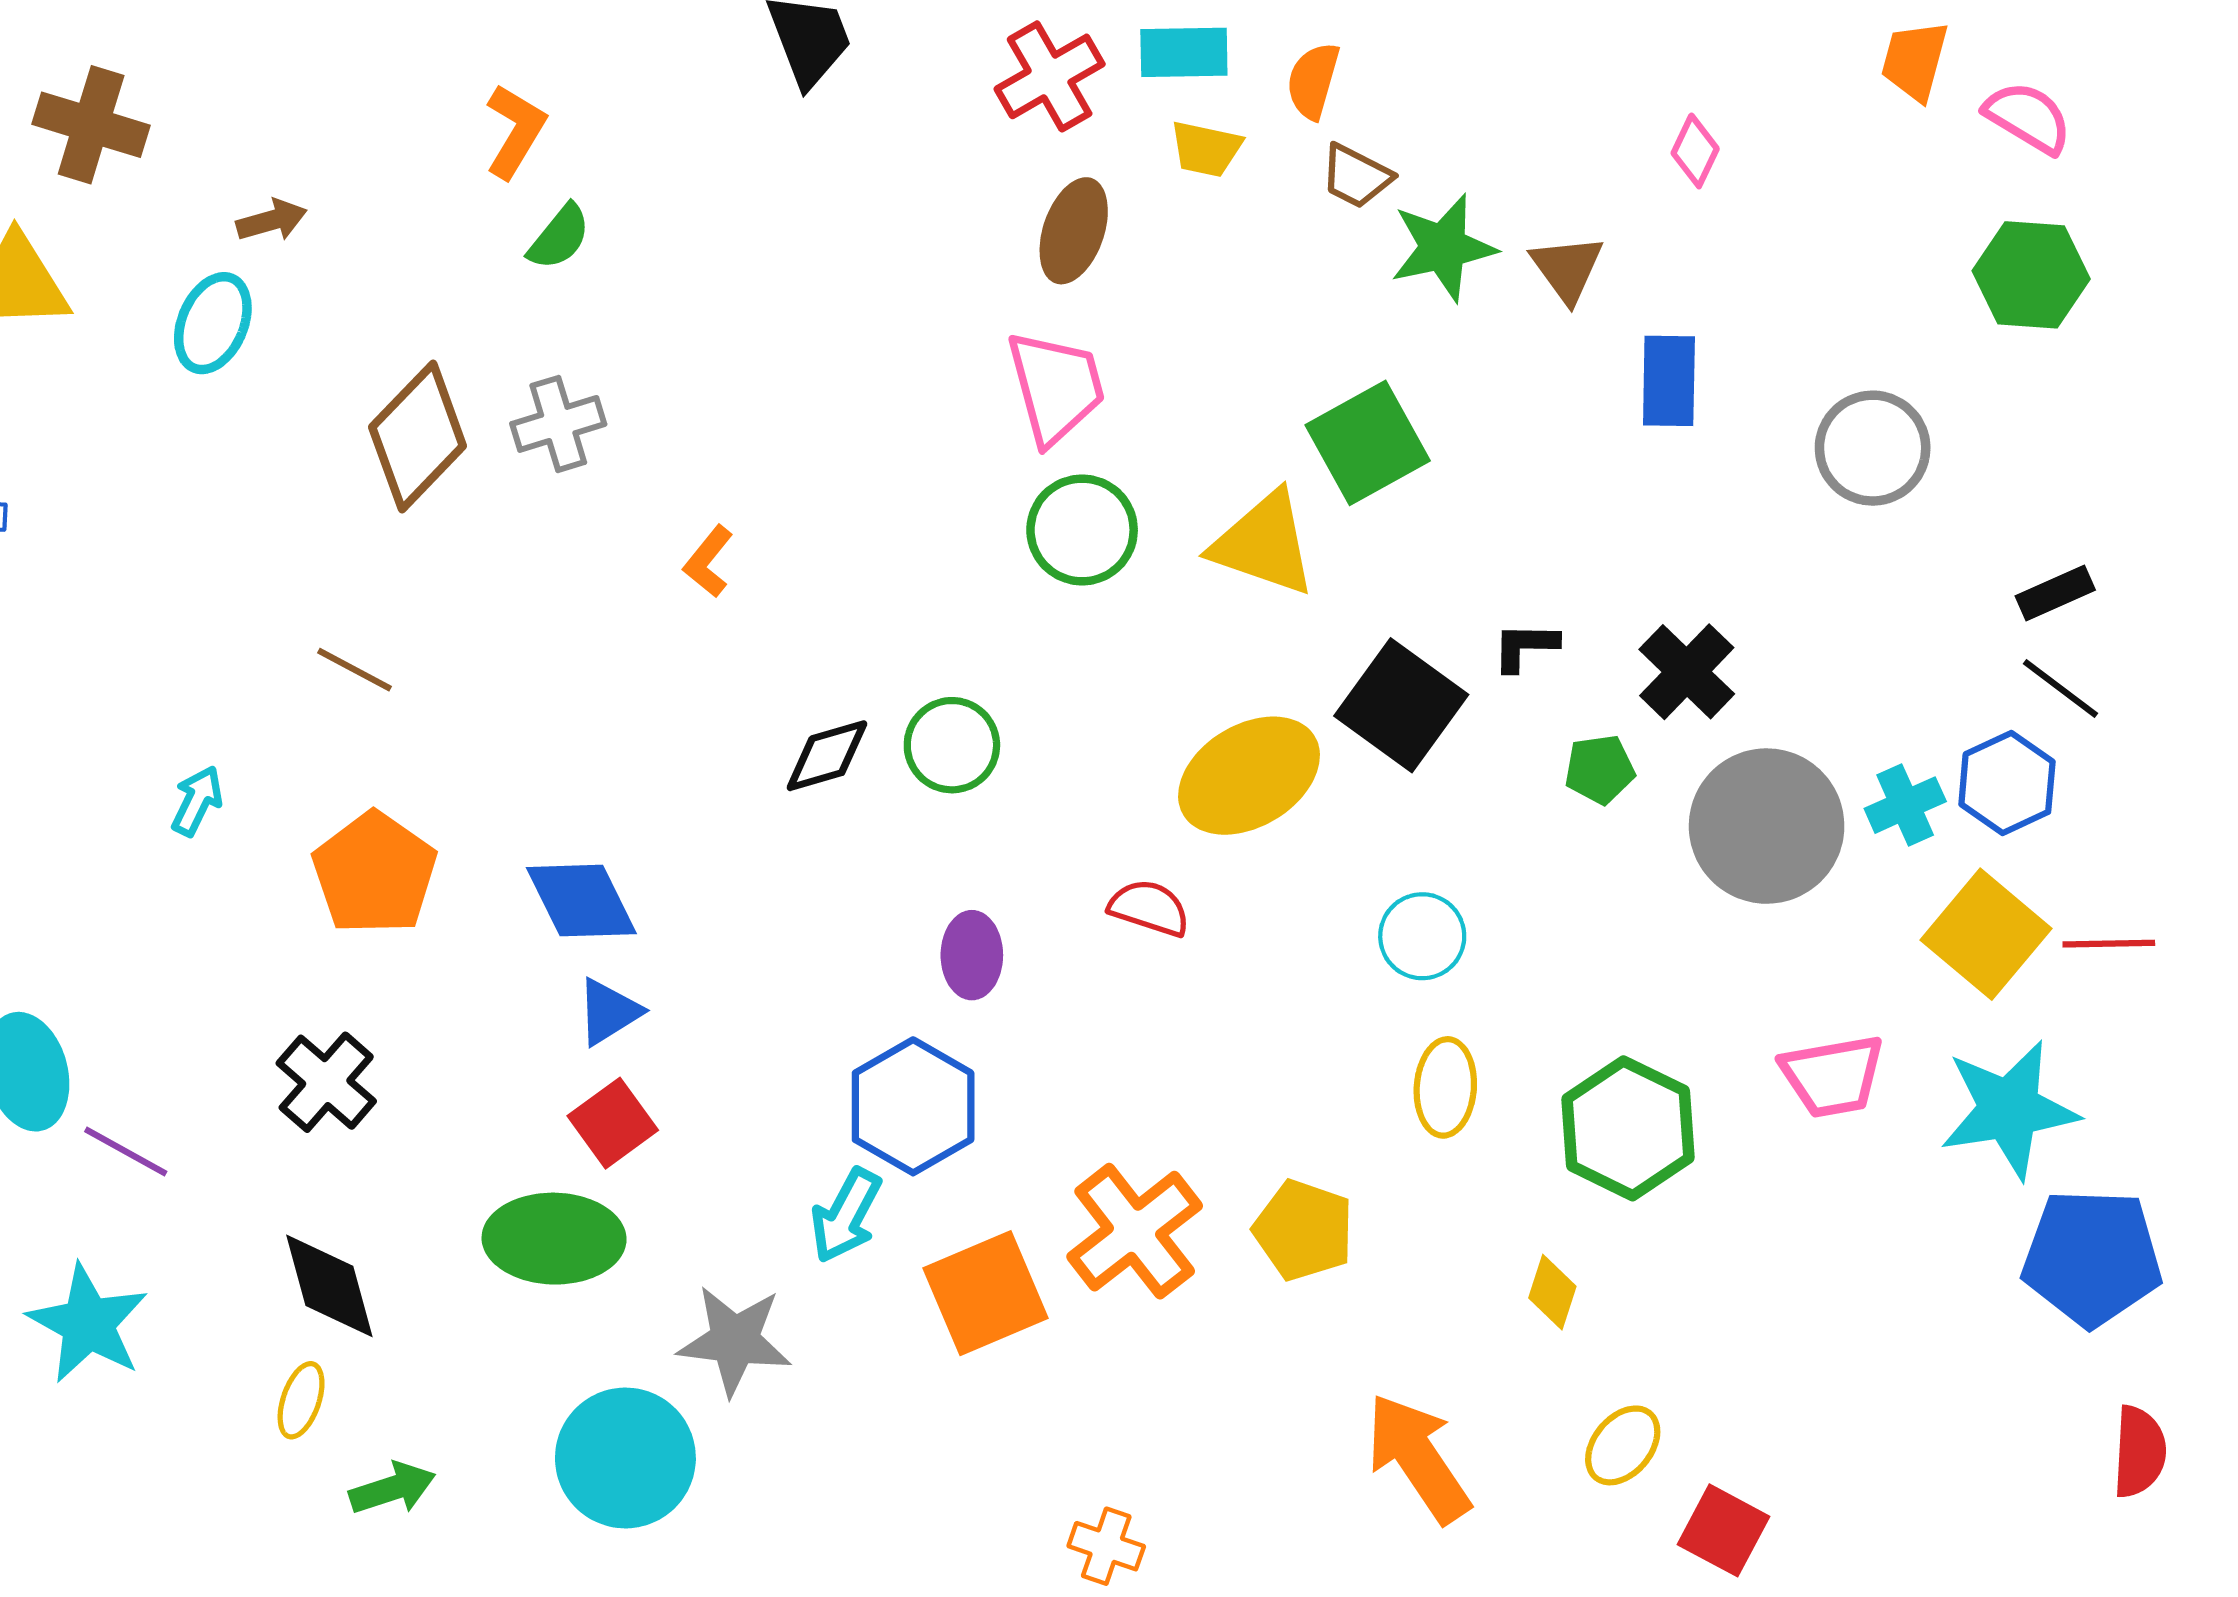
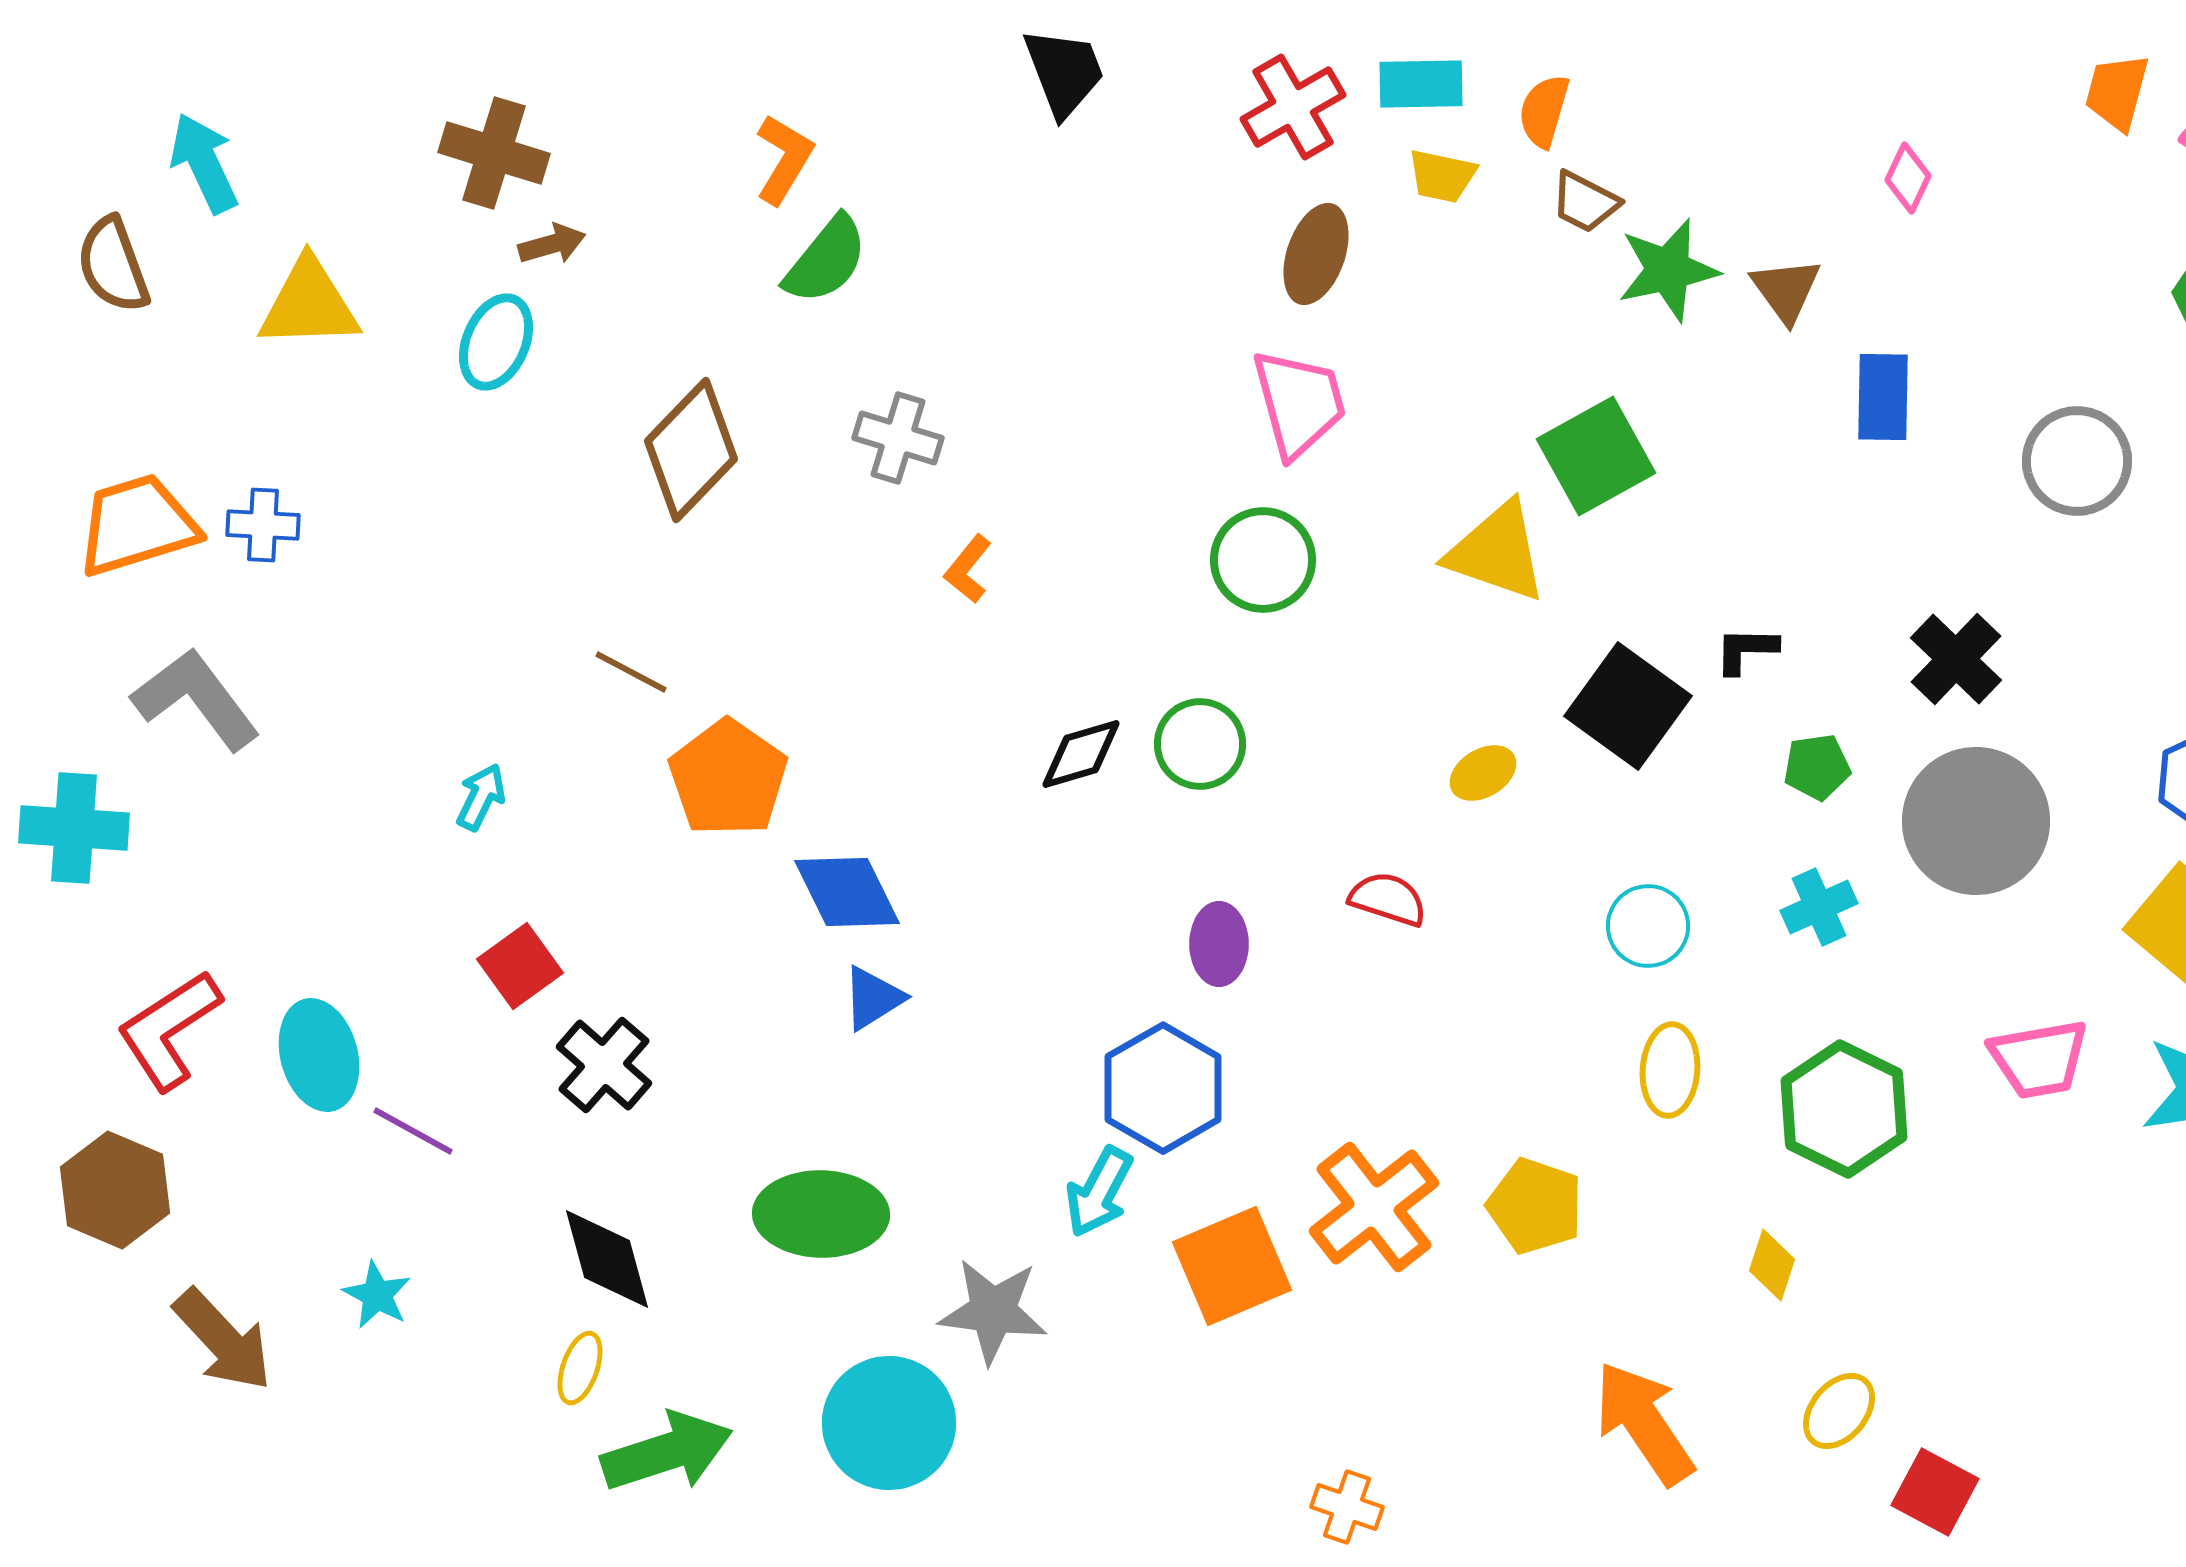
brown cross: (91, 125) -> (494, 153), moved
green semicircle: (559, 237) -> (826, 260), size x1.4
gray cross: (558, 424) -> (898, 438), moved, turned 34
green circle: (1082, 530) -> (1263, 560), moved
black cross: (1687, 672) -> (1956, 659), moved
yellow ellipse: (1249, 776) -> (1483, 773), size x0.5
cyan cross: (1905, 805) -> (1819, 907), moved
orange pentagon: (375, 873) -> (728, 778), moved
red square: (613, 1123) -> (520, 966), moved
cyan star: (88, 1324) -> (377, 1295), size x0.6
green arrow: (392, 1488) -> (667, 1452), size x1.6

